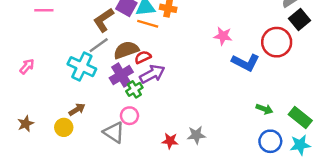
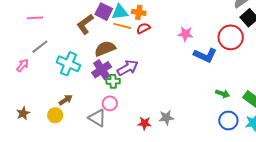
gray line: (99, 45) -> (40, 47), moved
red semicircle: (143, 57) -> (143, 28), moved
green cross: (134, 89) -> (113, 81), turned 32

